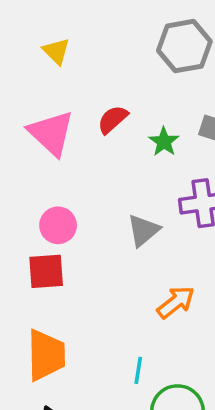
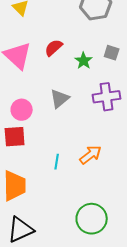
gray triangle: (143, 230) -> (60, 99), moved
cyan line: (138, 370) -> (57, 162), moved

